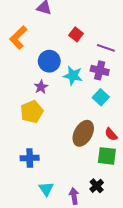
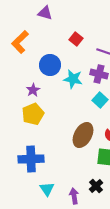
purple star: (41, 87) -> (33, 90), moved
blue cross: (30, 158) -> (31, 159), size x1.4

